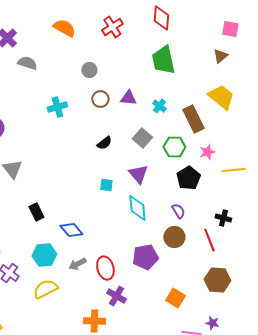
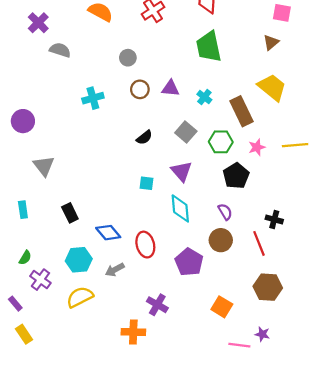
yellow line: (233, 170) -> (295, 145), moved
purple pentagon: (145, 257) -> (189, 262), turned -30
red ellipse: (105, 268) -> (145, 245), moved

